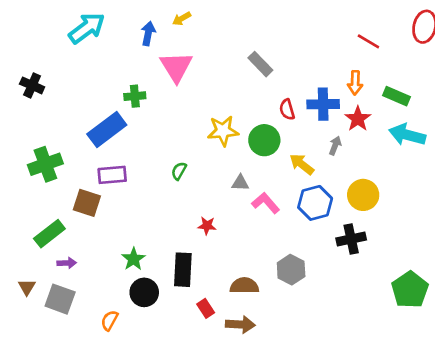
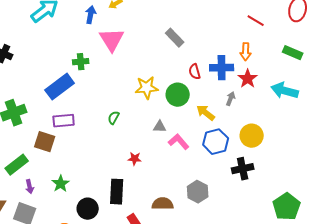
green rectangle: (397, 96) -> (293, 53), moved
green star: (134, 259) -> (61, 184), moved
purple arrow: (67, 263) -> (30, 187), turned 80

